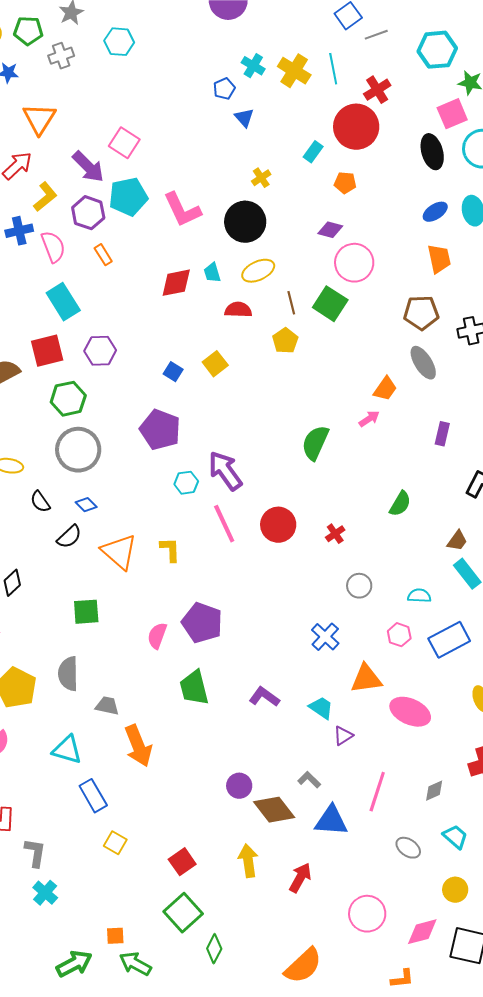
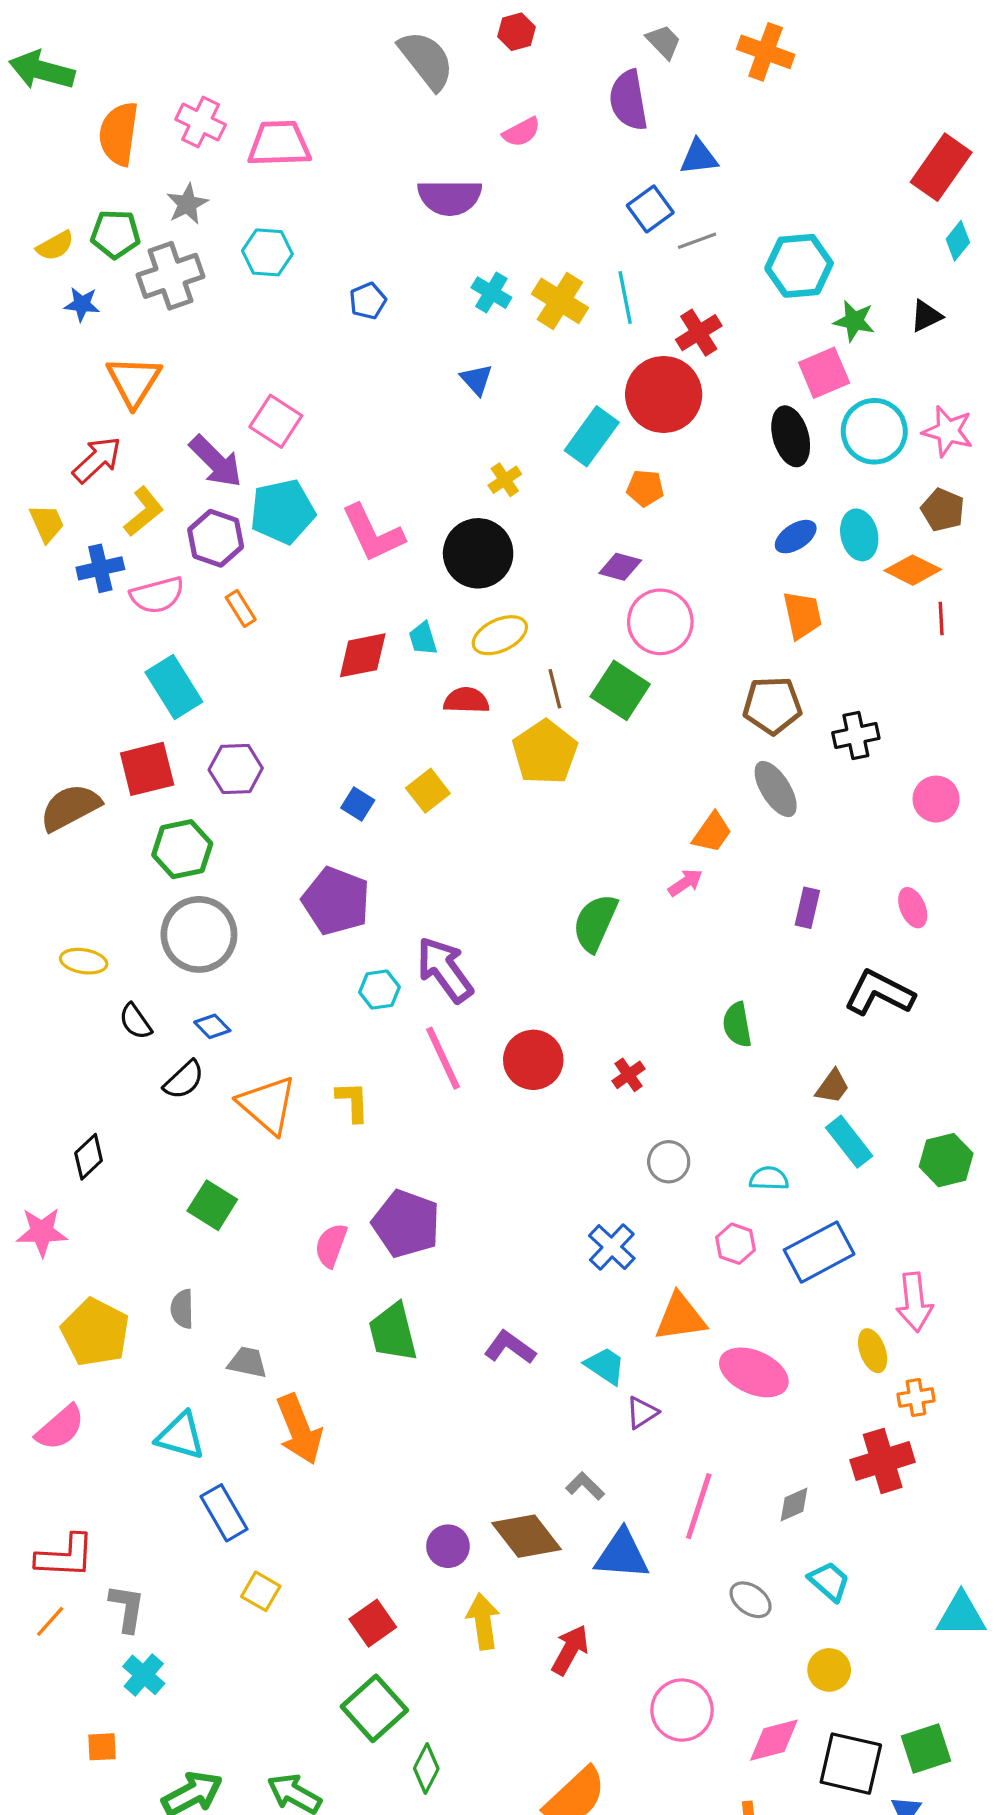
gray cross: (61, 56) -> (171, 276), size x1.5
blue pentagon: (224, 89) -> (368, 301), moved
cyan rectangle: (313, 152) -> (592, 436), size x1.6
pink semicircle: (53, 247) -> (157, 595), turned 96
yellow pentagon: (285, 341) -> (545, 752), size x1.5
green semicircle: (400, 504) -> (737, 1025), turned 140
green square: (86, 612) -> (212, 1205), turned 36
gray semicircle: (68, 674) -> (182, 1309), size x0.7
purple circle: (239, 786) -> (448, 1546), moved
orange square: (115, 936) -> (102, 1747), moved

